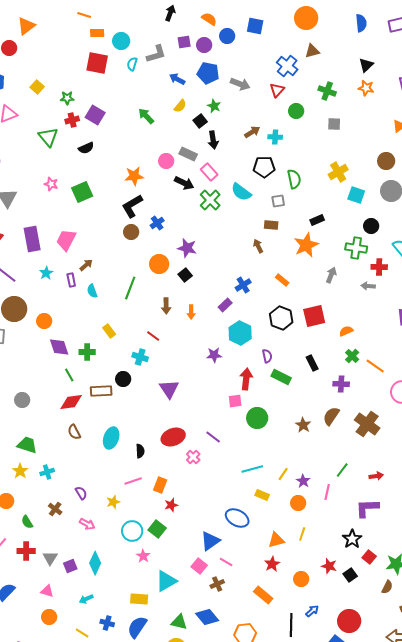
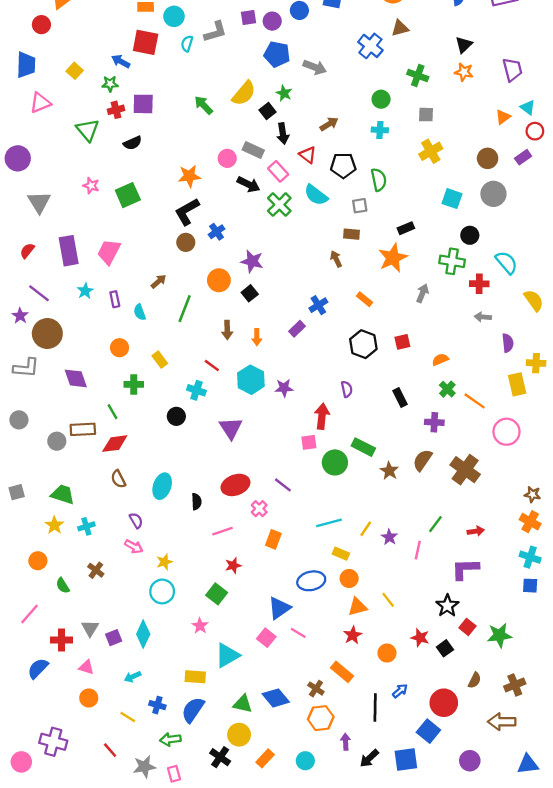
blue arrow: (177, 79) -> (121, 61), moved
red triangle: (277, 90) -> (308, 155), moved, turned -35
yellow semicircle: (180, 106) -> (244, 93), size x1.6
purple square: (95, 115) -> (143, 104), turned -30
cyan cross: (275, 137) -> (380, 130), moved
yellow cross: (338, 172) -> (431, 151), moved
brown arrow: (86, 265) -> (159, 281), moved
gray arrow: (368, 286) -> (483, 317), moved
red square: (314, 316) -> (402, 342), size x0.6
orange circle: (44, 321) -> (120, 348), moved
cyan hexagon: (240, 333) -> (251, 380), moved
purple diamond: (59, 347) -> (76, 378), moved
green rectangle: (281, 377) -> (363, 447), moved
brown rectangle: (101, 391) -> (83, 429), moved
pink line: (133, 481) -> (222, 531), moved
orange rectangle: (160, 485) -> (273, 539), moved
purple semicircle: (81, 493) -> (136, 520), moved
orange circle: (298, 503) -> (349, 578), moved
blue ellipse: (237, 518) -> (311, 581), turned -40
pink arrow: (87, 524) -> (134, 547), moved
cyan circle: (132, 531) -> (162, 591), moved
yellow line: (302, 534) -> (388, 600), turned -56
red cross: (26, 551) -> (62, 640), moved
brown cross: (217, 584) -> (316, 689), moved, turned -32
brown semicircle: (387, 587) -> (475, 680), moved

